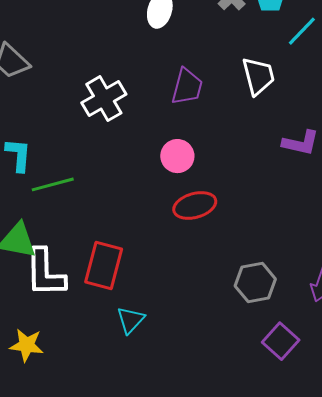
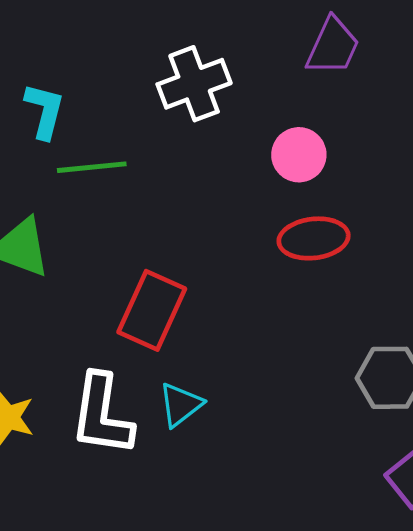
white cross: (104, 99) -> (194, 84), moved
white L-shape: (45, 273) -> (102, 415), moved

